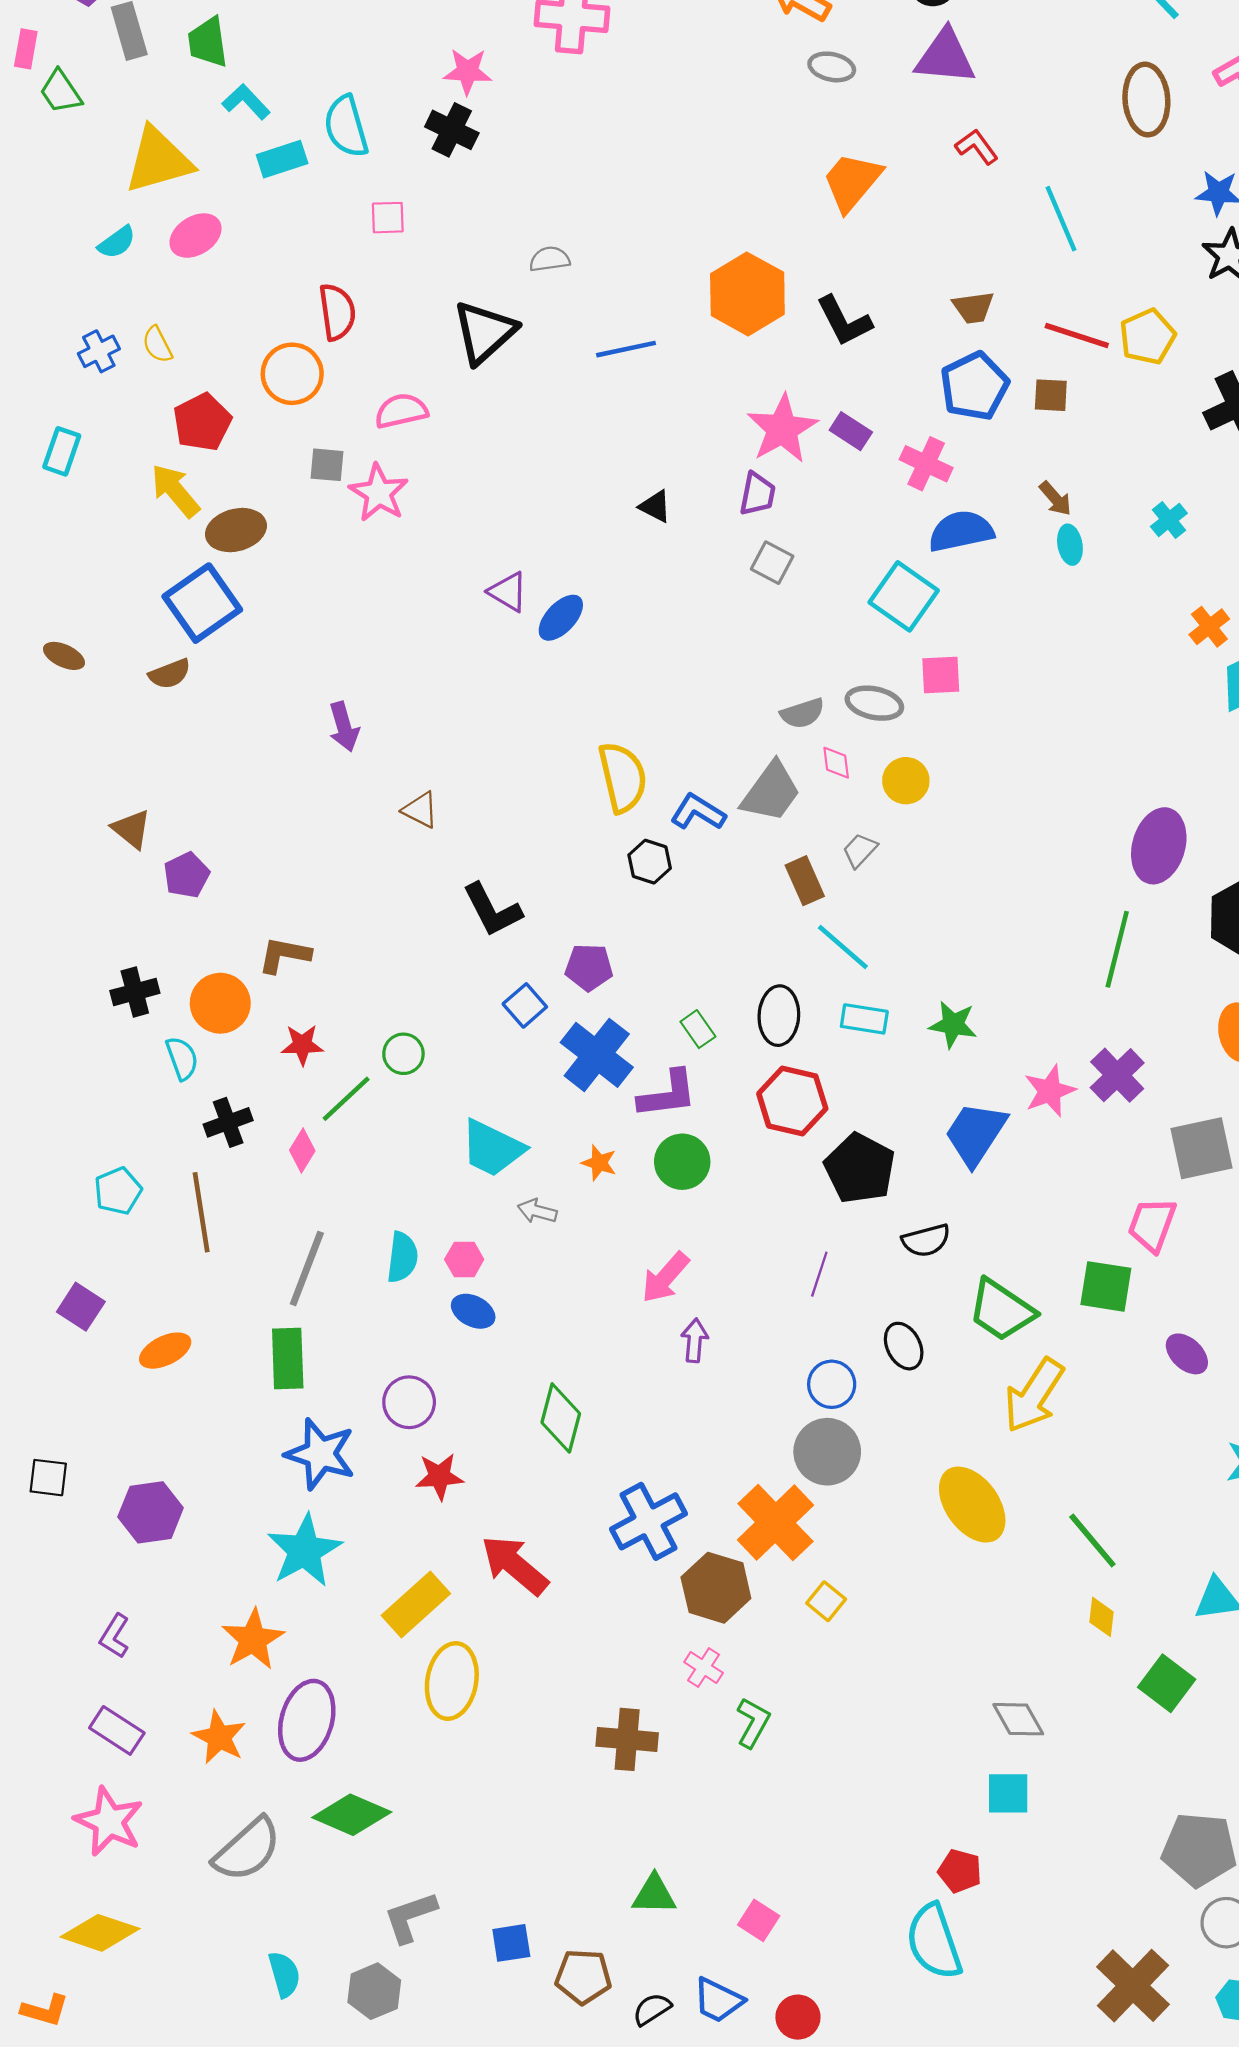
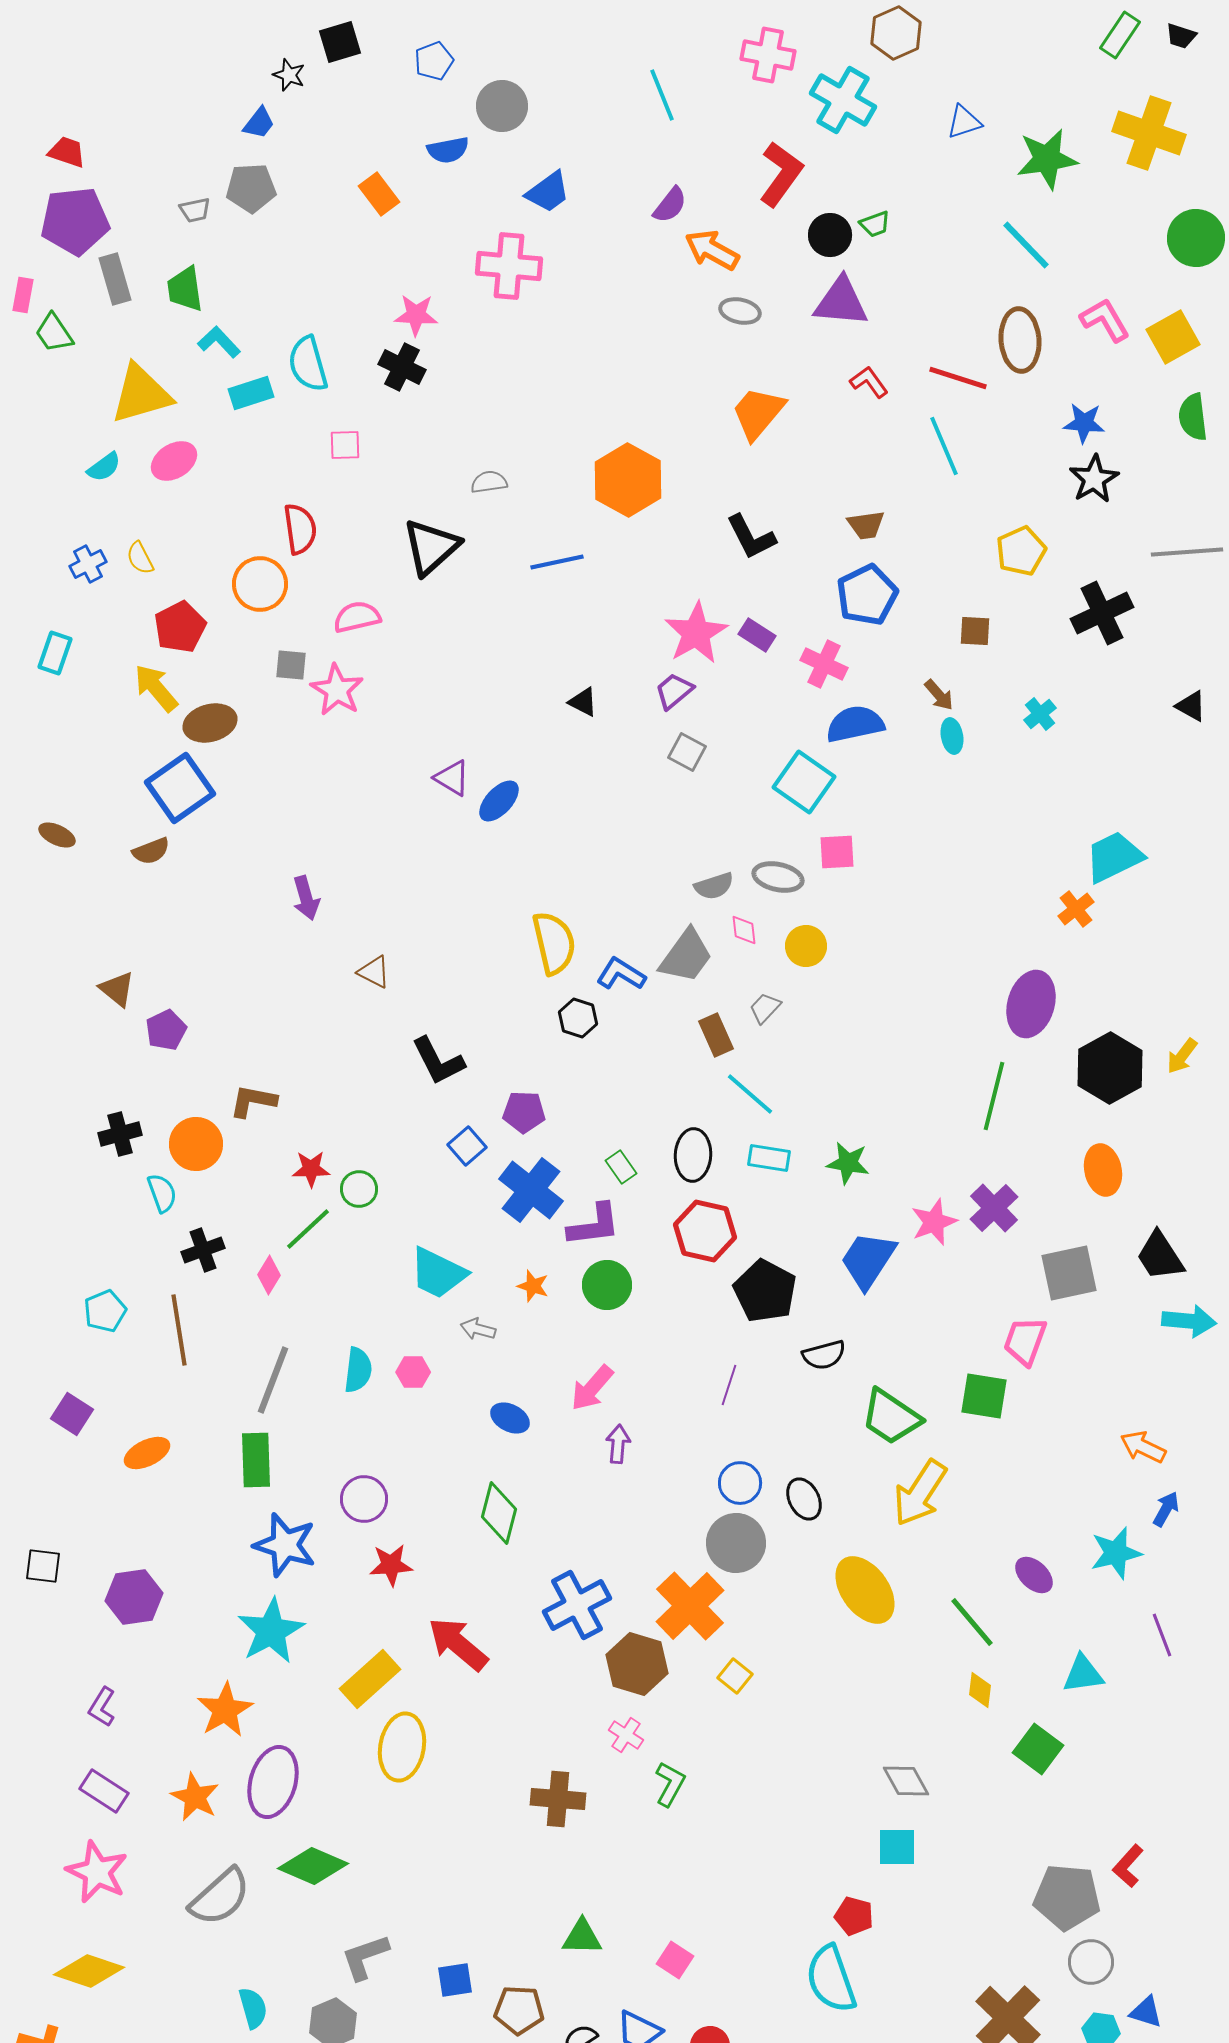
orange hexagon: (747, 294) -> (628, 480), moved
red line: (1077, 336) -> (958, 378), moved
brown square: (1051, 395) -> (975, 631), moved
purple trapezoid: (758, 494) -> (674, 691), turned -141
orange cross: (1209, 627) -> (1076, 909), moved
red star: (302, 1045) -> (311, 1169), moved
blue ellipse: (473, 1311) -> (510, 1418), moved
black ellipse: (904, 1346) -> (804, 1499), moved
purple ellipse: (1187, 1354) -> (1034, 1575), moved

